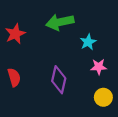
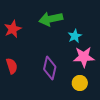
pink star: (99, 67) -> (84, 57), size x1.5
yellow circle: (103, 97) -> (80, 83), moved

